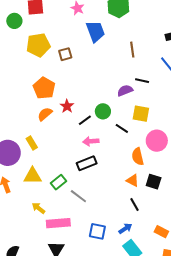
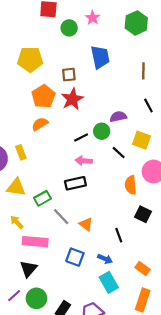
green circle: (14, 21) -> (69, 28), moved
blue trapezoid: (95, 31) -> (100, 57), moved
yellow pentagon: (38, 45) -> (30, 59), moved
brown square: (65, 54) -> (69, 75), moved
black line: (142, 81) -> (148, 105), turned 40
purple semicircle: (125, 90) -> (118, 117), moved
red star: (67, 106) -> (72, 99), moved, size x1.5
orange triangle: (133, 181) -> (86, 224), moved
blue arrow: (125, 228) -> (105, 259), turned 48

